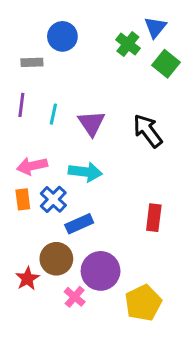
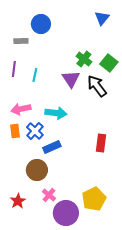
green cross: (128, 44) -> (84, 59), moved
green square: (166, 64) -> (109, 63), moved
purple triangle: (91, 123) -> (71, 79), moved
purple circle: (101, 271) -> (66, 213), moved
red star: (27, 279) -> (18, 201), moved

